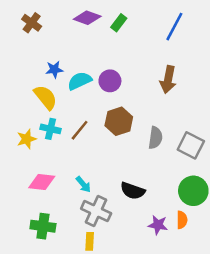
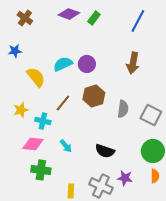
blue star: (54, 69) -> (15, 51), moved
cyan cross: (51, 129) -> (43, 121), moved
gray cross: (96, 211) -> (101, 186), moved
orange semicircle: (182, 220) -> (155, 176), moved
green cross: (43, 226) -> (41, 170), moved

